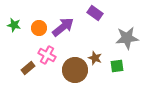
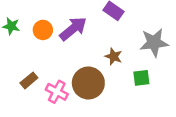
pink cross: (47, 55) -> (57, 92), moved
brown star: (95, 58) -> (114, 56), moved

